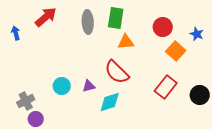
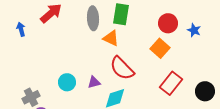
blue star: (197, 34) -> (194, 30), moved
orange triangle: (126, 42) -> (111, 38), moved, turned 30
orange square: (176, 51) -> (160, 48), moved

